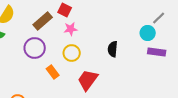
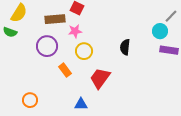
brown rectangle: (43, 21) -> (55, 19), turned 36
pink star: (71, 29) -> (75, 31), moved

